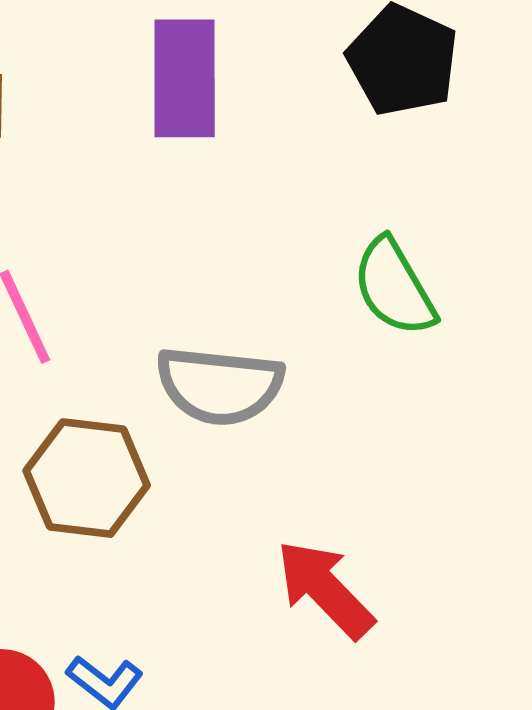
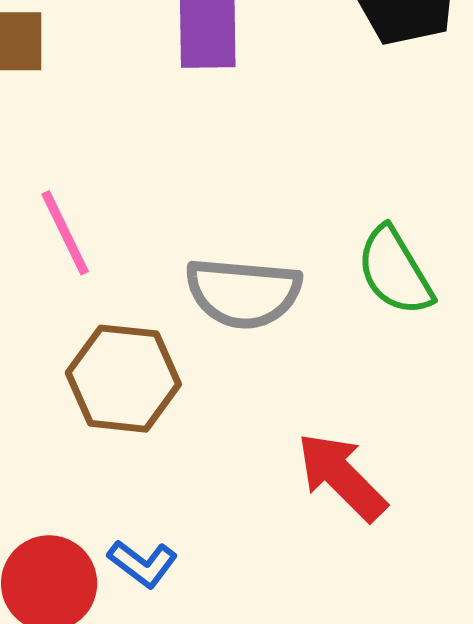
green semicircle: (394, 287) -> (395, 271), moved

